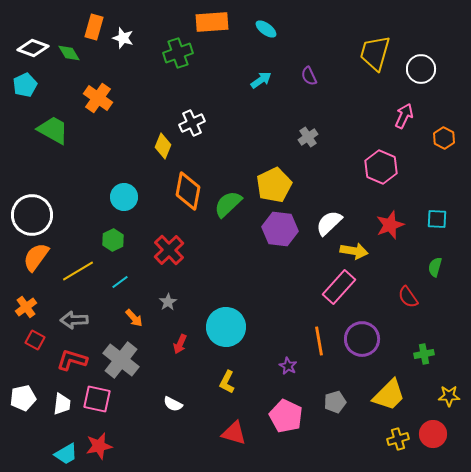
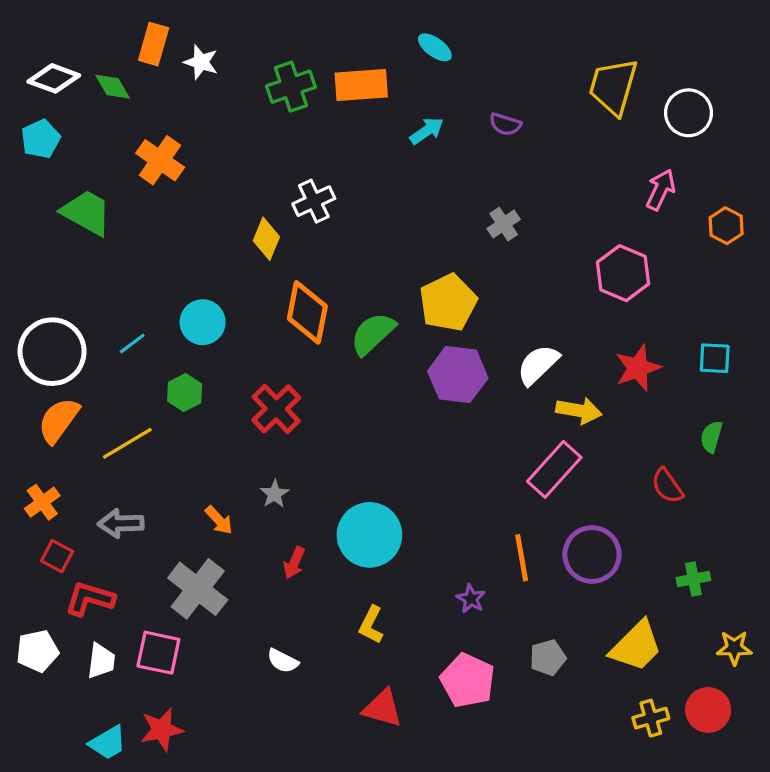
orange rectangle: (212, 22) -> (361, 85), moved
purple semicircle: (309, 76) -> (505, 124), turned -48
cyan line: (120, 282) -> (132, 343), moved
red L-shape: (72, 360) -> (90, 599), moved

